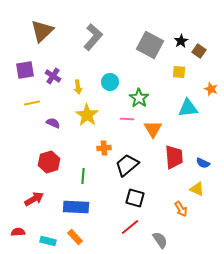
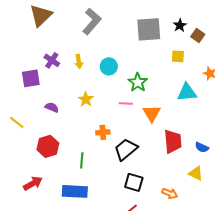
gray square: (150, 45) -> (149, 29), turned -32
purple square: (25, 70) -> (31, 78), moved
yellow arrow: (78, 87) -> (79, 61), moved
yellow line: (32, 103) -> (17, 122), moved, turned 49
yellow star: (87, 115) -> (86, 99), size x0.7
orange arrow: (181, 209) -> (170, 193), moved, turned -35

